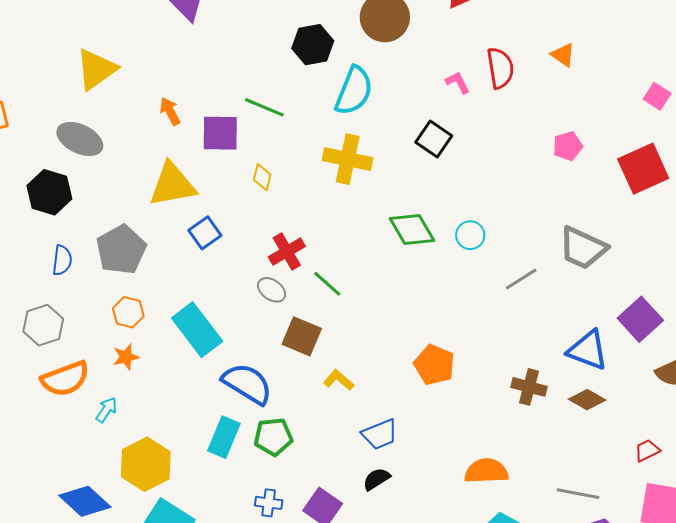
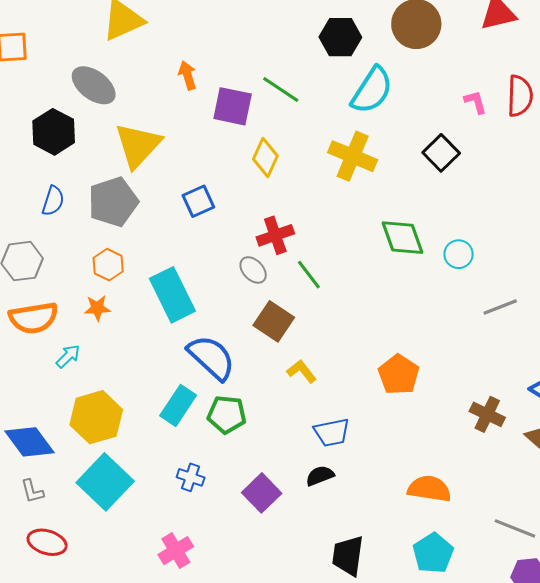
yellow diamond: (262, 177) -> (265, 158), size x1.4
yellow triangle: (172, 185) -> (138, 145), moved, turned -48
blue cross: (269, 503) -> (191, 477), moved

